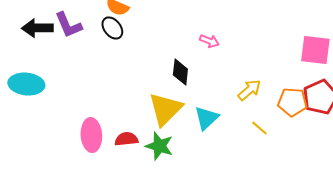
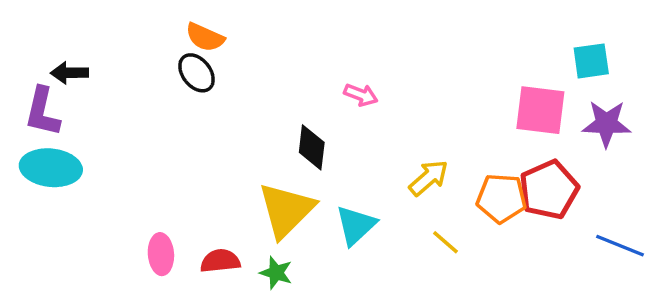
purple L-shape: (68, 25) -> (42, 112), moved, turned 36
black arrow: (37, 28) -> (69, 73), size x0.7
pink ellipse: (91, 135) -> (161, 254), size x0.7
green star: (159, 146) -> (276, 273), size x0.7

